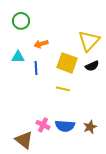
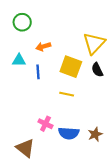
black semicircle: (92, 66) -> (97, 70), turned 88
pink cross: (43, 125) -> (45, 124), moved

